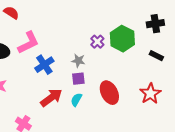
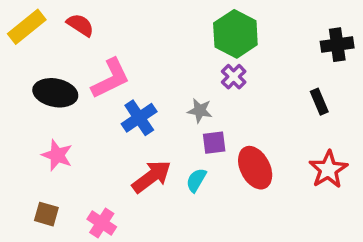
green hexagon: (122, 39) -> (235, 34), moved
black rectangle: (156, 56) -> (319, 102), moved, turned 40
purple square: (78, 79) -> (214, 143), moved

